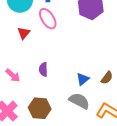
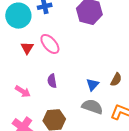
pink ellipse: (48, 19) -> (50, 44), moved

